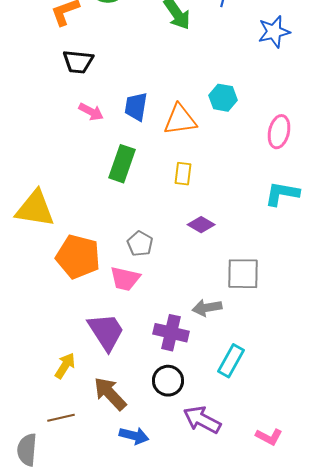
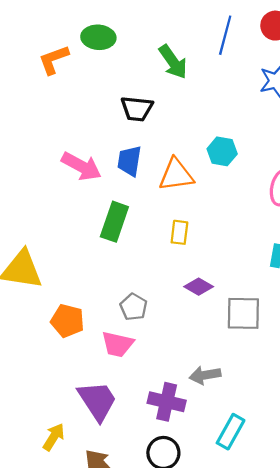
black trapezoid: (78, 62) -> (137, 109), moved
pink arrow: (91, 112) -> (81, 166), size x1.5
orange pentagon: (78, 257) -> (68, 321), size x0.7
gray square: (243, 274) -> (243, 313), moved

